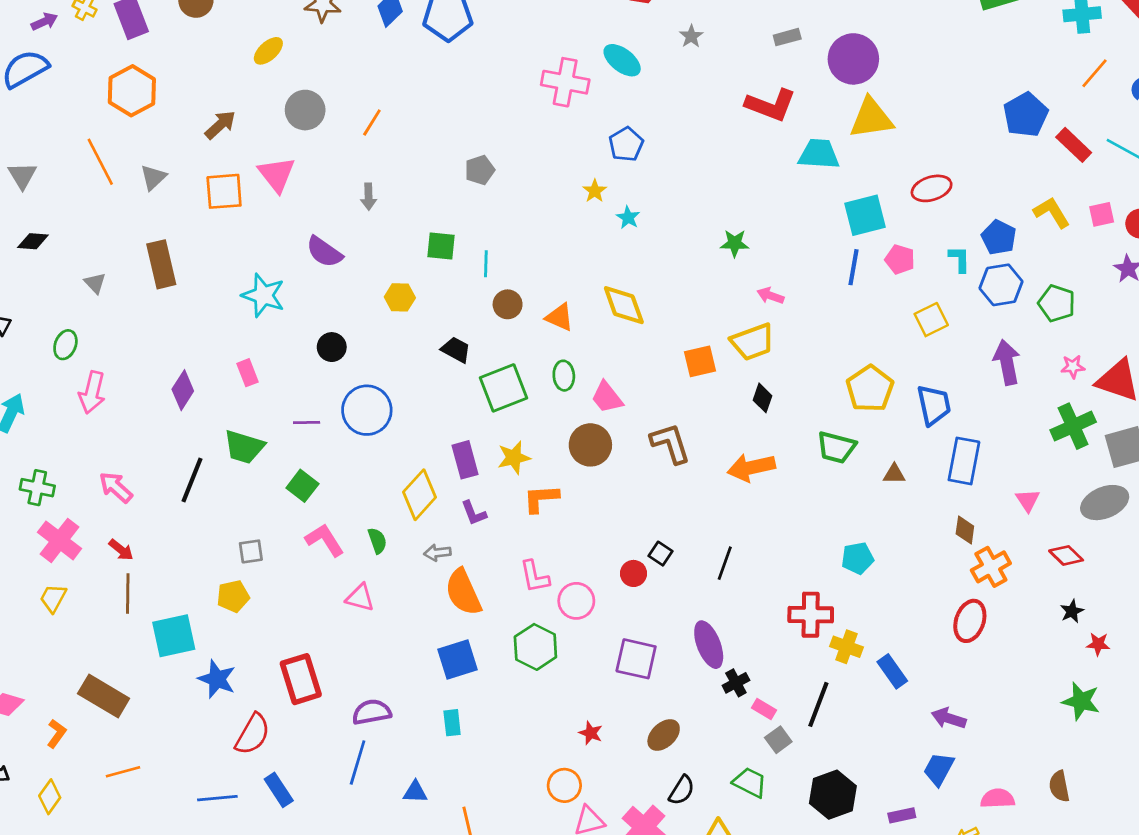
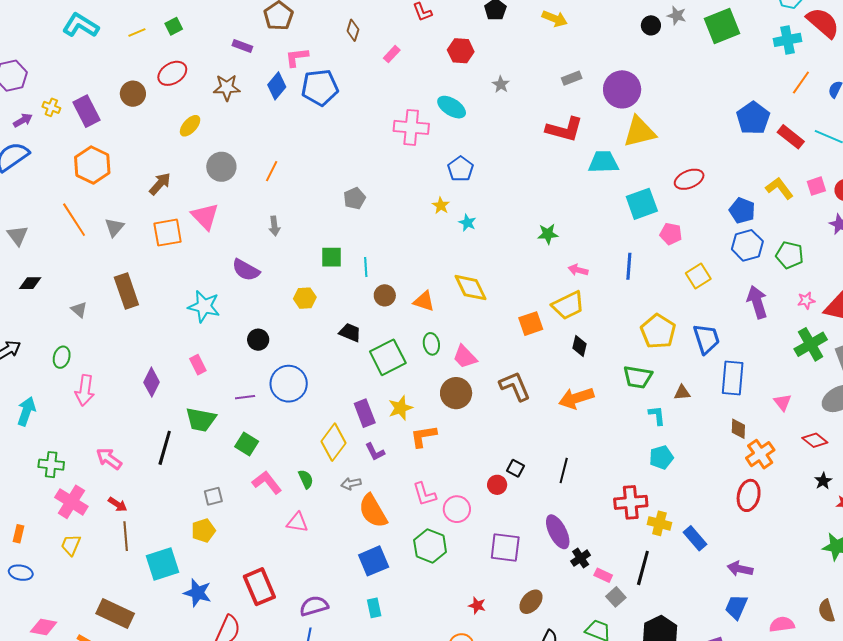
cyan L-shape: (959, 259) -> (657, 415), moved
blue line: (853, 267) -> (629, 266), moved

